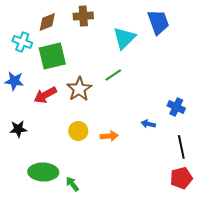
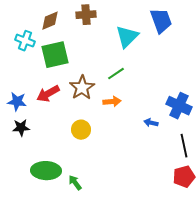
blue star: (14, 81) -> (17, 102), moved
blue cross: (176, 107) -> (179, 106), size x1.4
orange arrow: (109, 136) -> (112, 102), moved

